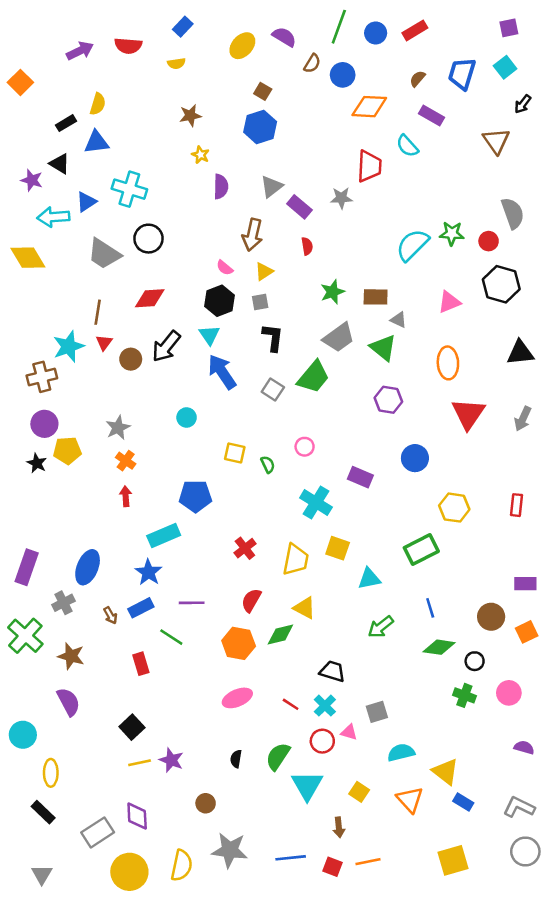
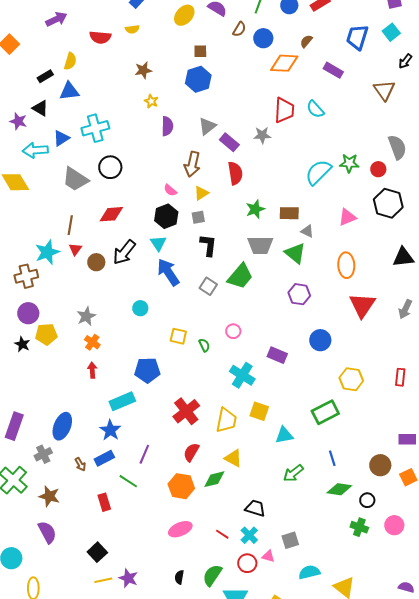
red semicircle: (128, 46) -> (100, 37), moved
brown semicircle: (417, 79) -> (306, 41), moved
brown square: (263, 91) -> (200, 51), turned -32
cyan semicircle: (407, 146) -> (315, 109), moved
cyan cross: (129, 189) -> (95, 128), turned -32
red semicircle: (307, 246) -> (235, 173), size x1.6
gray trapezoid: (339, 338) -> (260, 245), turned 36
red cross: (245, 548) -> (186, 411), size x1.5
purple line: (192, 603) -> (144, 454), turned -66
purple semicircle: (524, 747) -> (406, 587), moved

